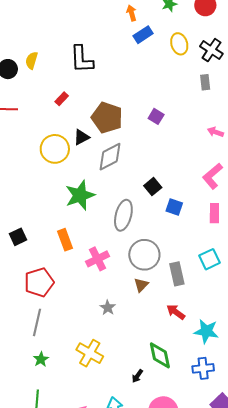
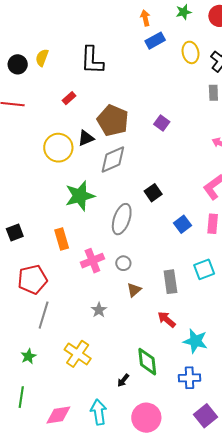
blue square: (174, 207) -> (183, 224), moved, turned 30
gray circle: (144, 255) -> (123, 263), moved, size x0.5
gray line: (37, 322) -> (44, 315), moved

